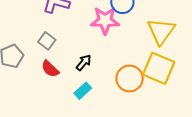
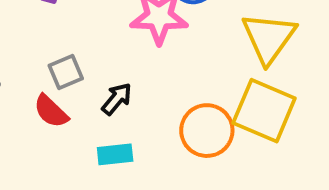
gray square: (47, 41) -> (66, 72), moved, turned 30
cyan rectangle: (83, 91) -> (115, 154), turned 36

